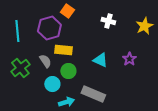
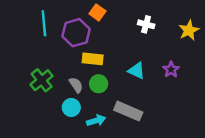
cyan line: (17, 31) -> (44, 23), moved
gray semicircle: (45, 61) -> (76, 85), moved
cyan circle: (52, 84) -> (71, 107), moved

